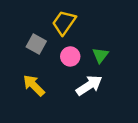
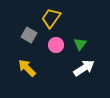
white arrow: (89, 85) -> (84, 68), moved

